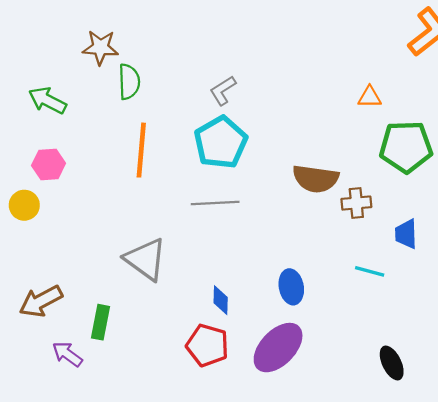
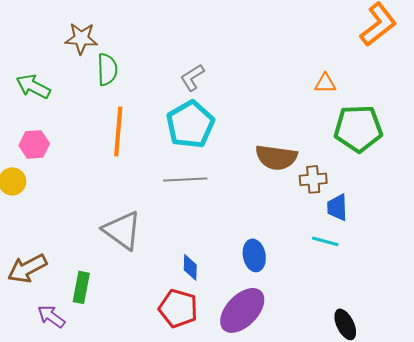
blue trapezoid: (406, 234) -> (337, 207), moved

